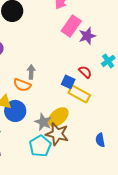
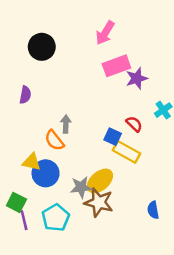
pink rectangle: (71, 26) -> (116, 66), turned 35
orange semicircle: (22, 85) -> (54, 140), turned 30
gray star: (43, 122) -> (81, 187), turned -30
cyan pentagon: (40, 146) -> (56, 218), moved

